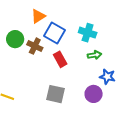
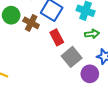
gray square: (55, 94) -> (72, 57), moved, turned 36

